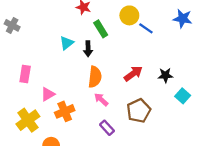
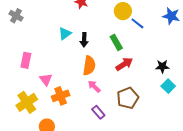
green rectangle: (101, 29) -> (116, 42), moved
black star: (165, 75) -> (162, 66), moved
pink triangle: (48, 94) -> (46, 80), turned -40

